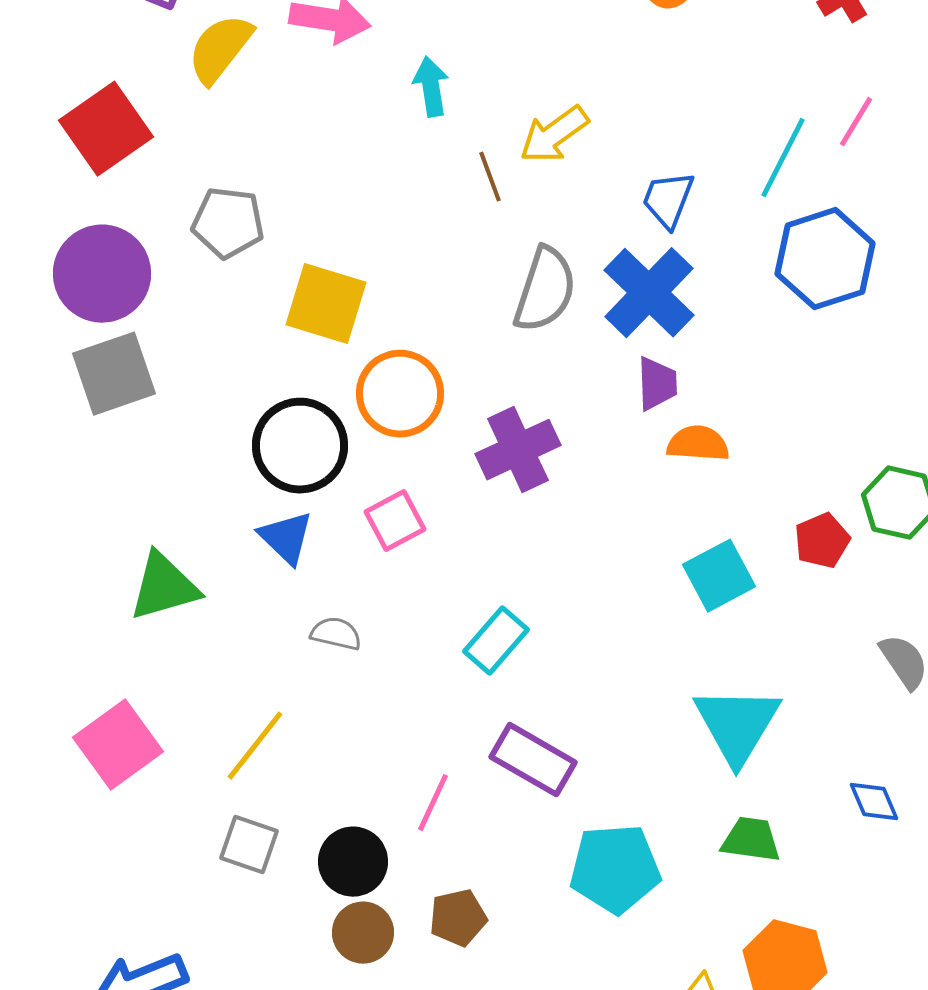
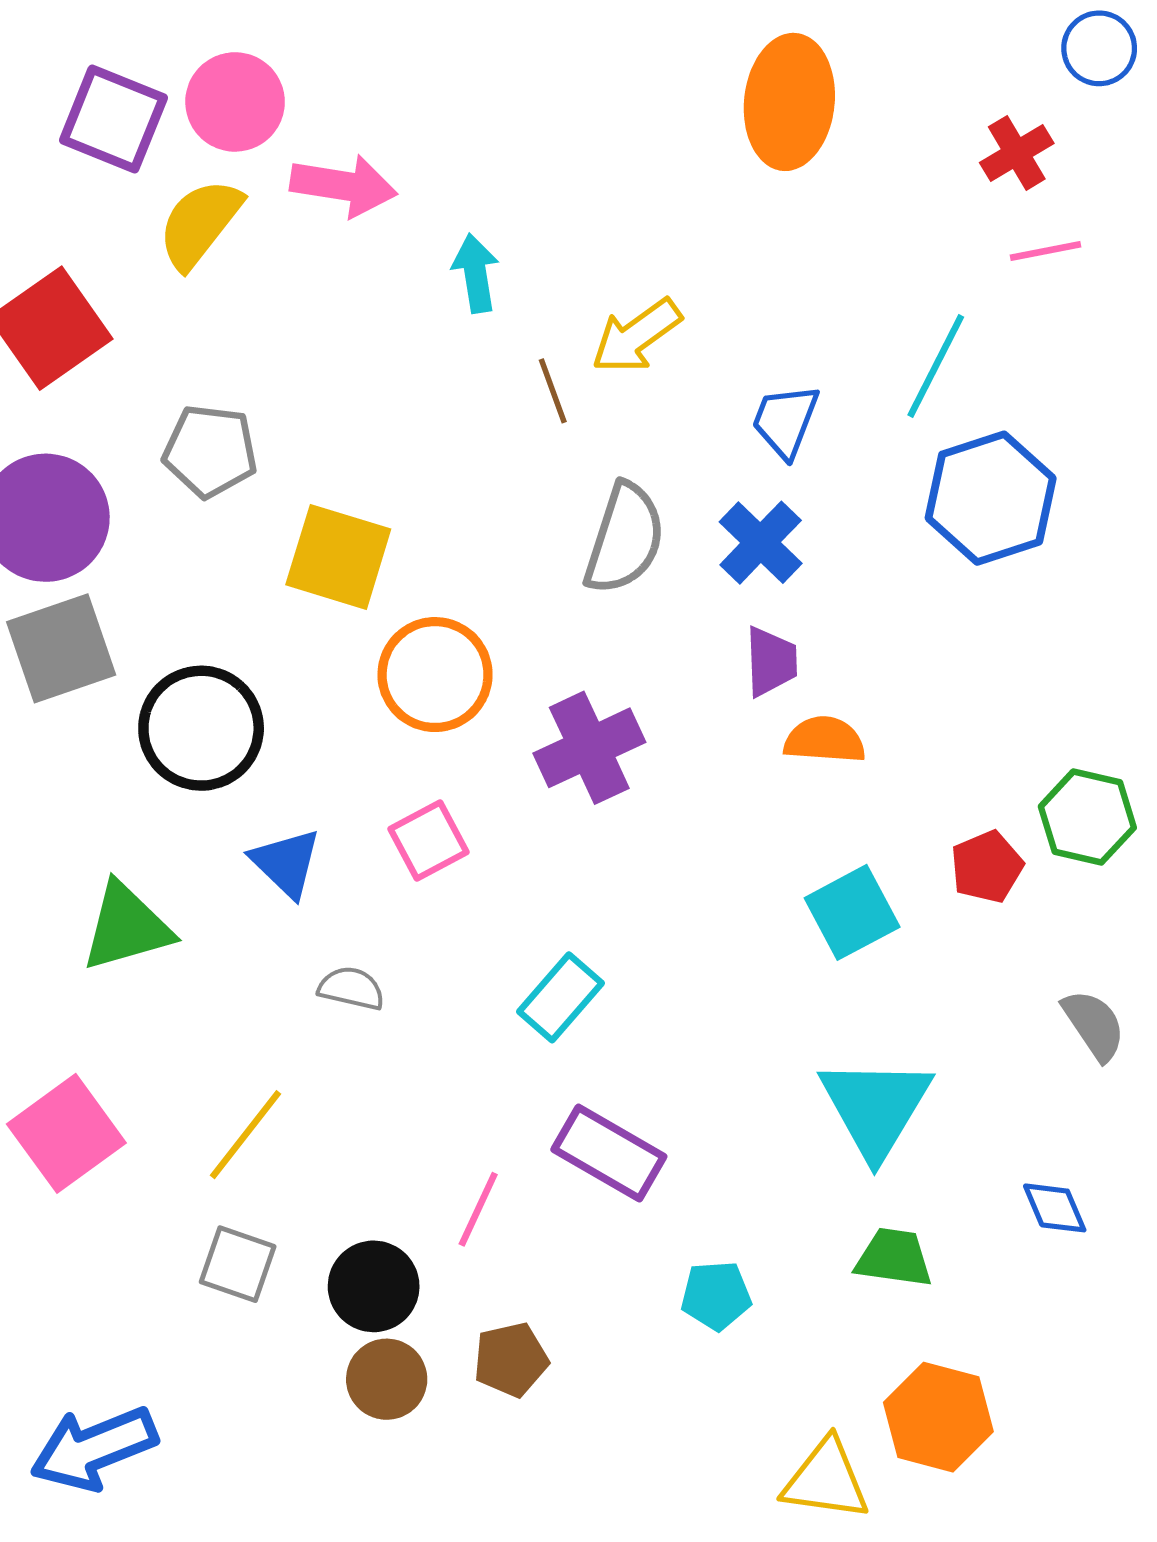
pink line: (856, 122) -> (1046, 251), moved, turned 48
blue cross: (649, 293) -> (761, 543), size x0.7
black circle: (300, 446) -> (201, 728), moved
cyan pentagon: (615, 869) -> (716, 1296), size x0.6

